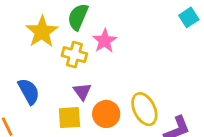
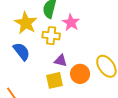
blue semicircle: (29, 91) -> (22, 51), moved
purple triangle: (82, 92) -> (61, 61), turned -32

